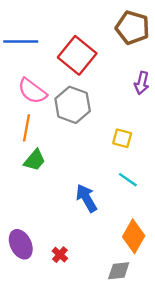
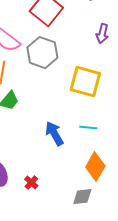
yellow square: (122, 138) -> (85, 82), size x1.8
cyan line: (128, 180) -> (88, 128), moved, turned -30

